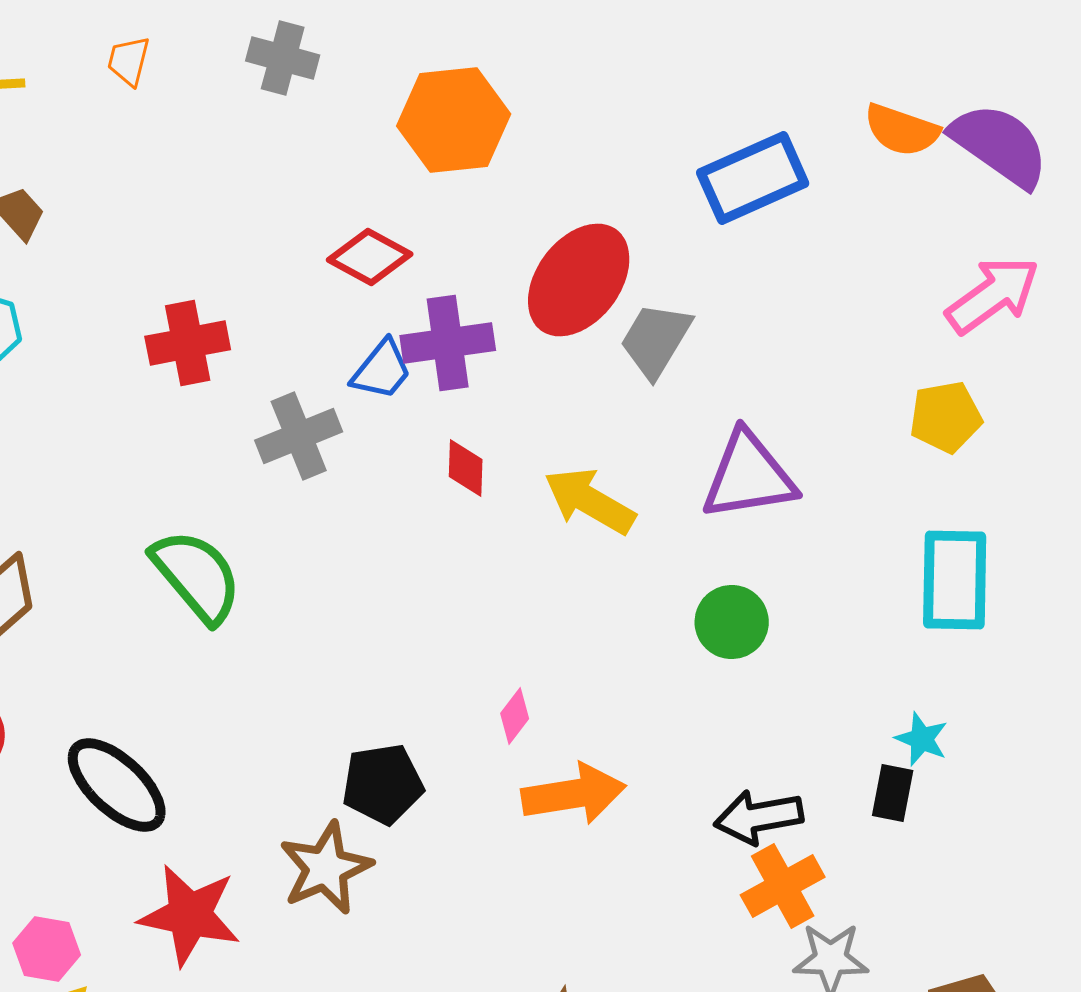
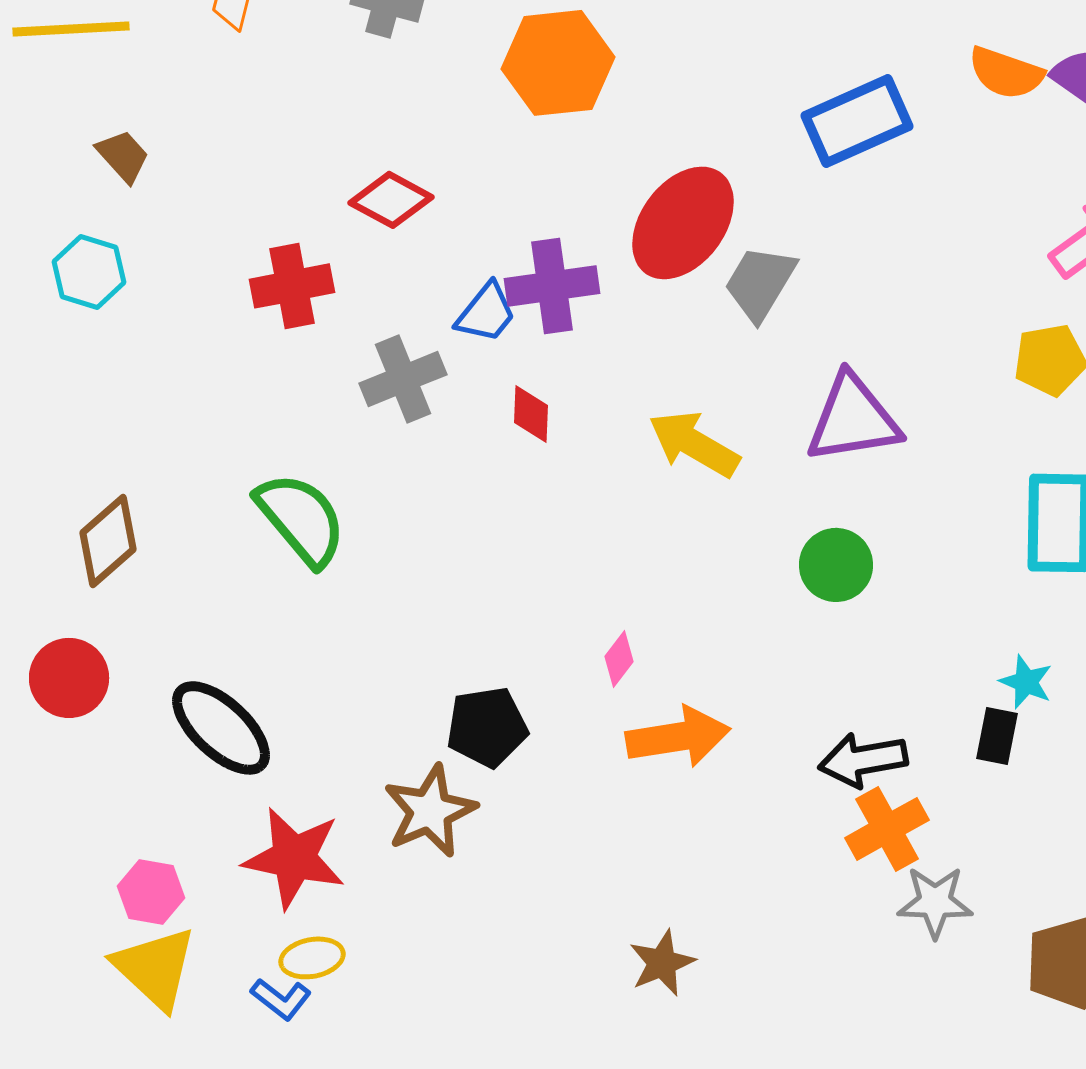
red diamond: (370, 257) -> (391, 200), moved
red diamond: (466, 468) -> (531, 414), moved

